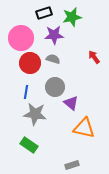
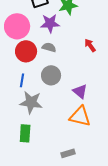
purple triangle: (71, 103) -> (80, 91), moved
green rectangle: (29, 145) -> (25, 133), turned 60

